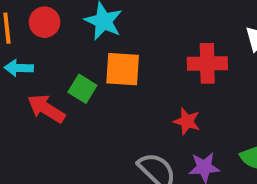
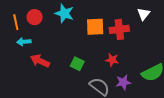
orange square: (123, 69) -> (95, 27), moved
green square: (82, 89) -> (77, 64), moved

